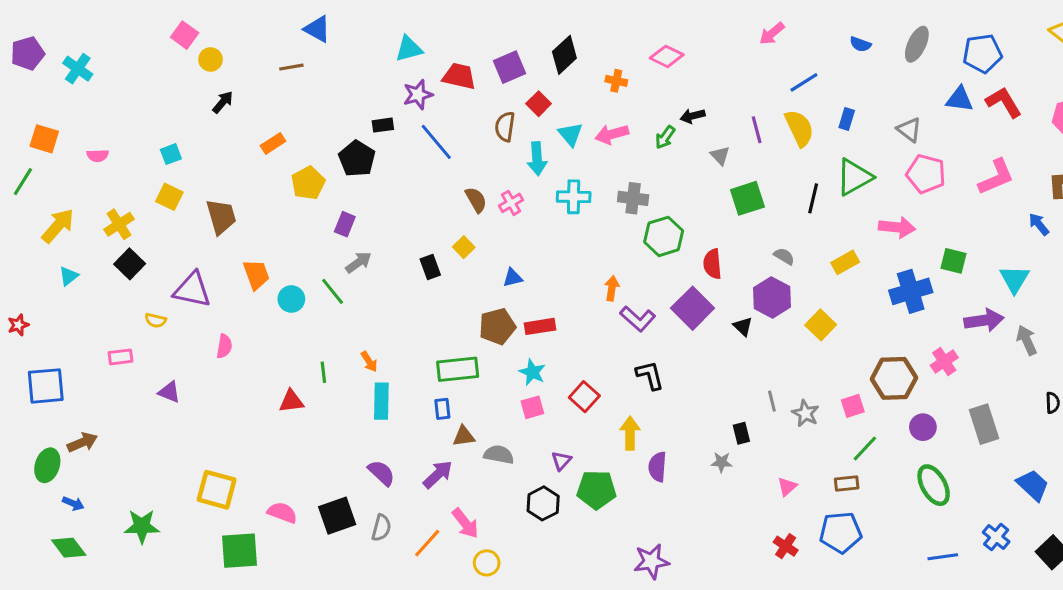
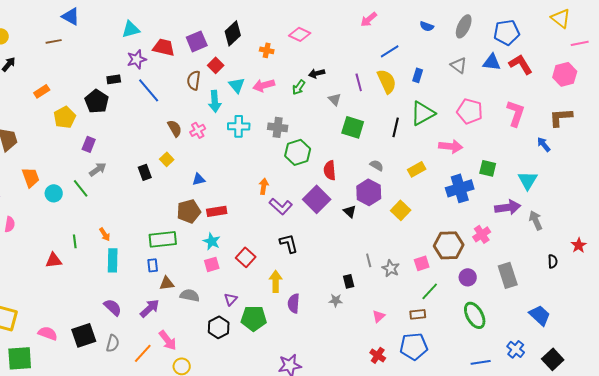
gray triangle: (909, 130) -> (459, 65), moved
pink L-shape: (996, 177) -> (516, 113), turned -48
green square: (747, 198) -> (353, 127), turned 35

